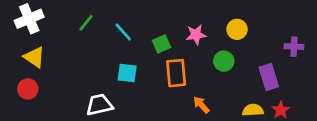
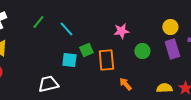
yellow circle: (237, 29) -> (170, 27), moved
green square: (162, 44) -> (86, 50), moved
purple rectangle: (269, 77) -> (172, 49), moved

